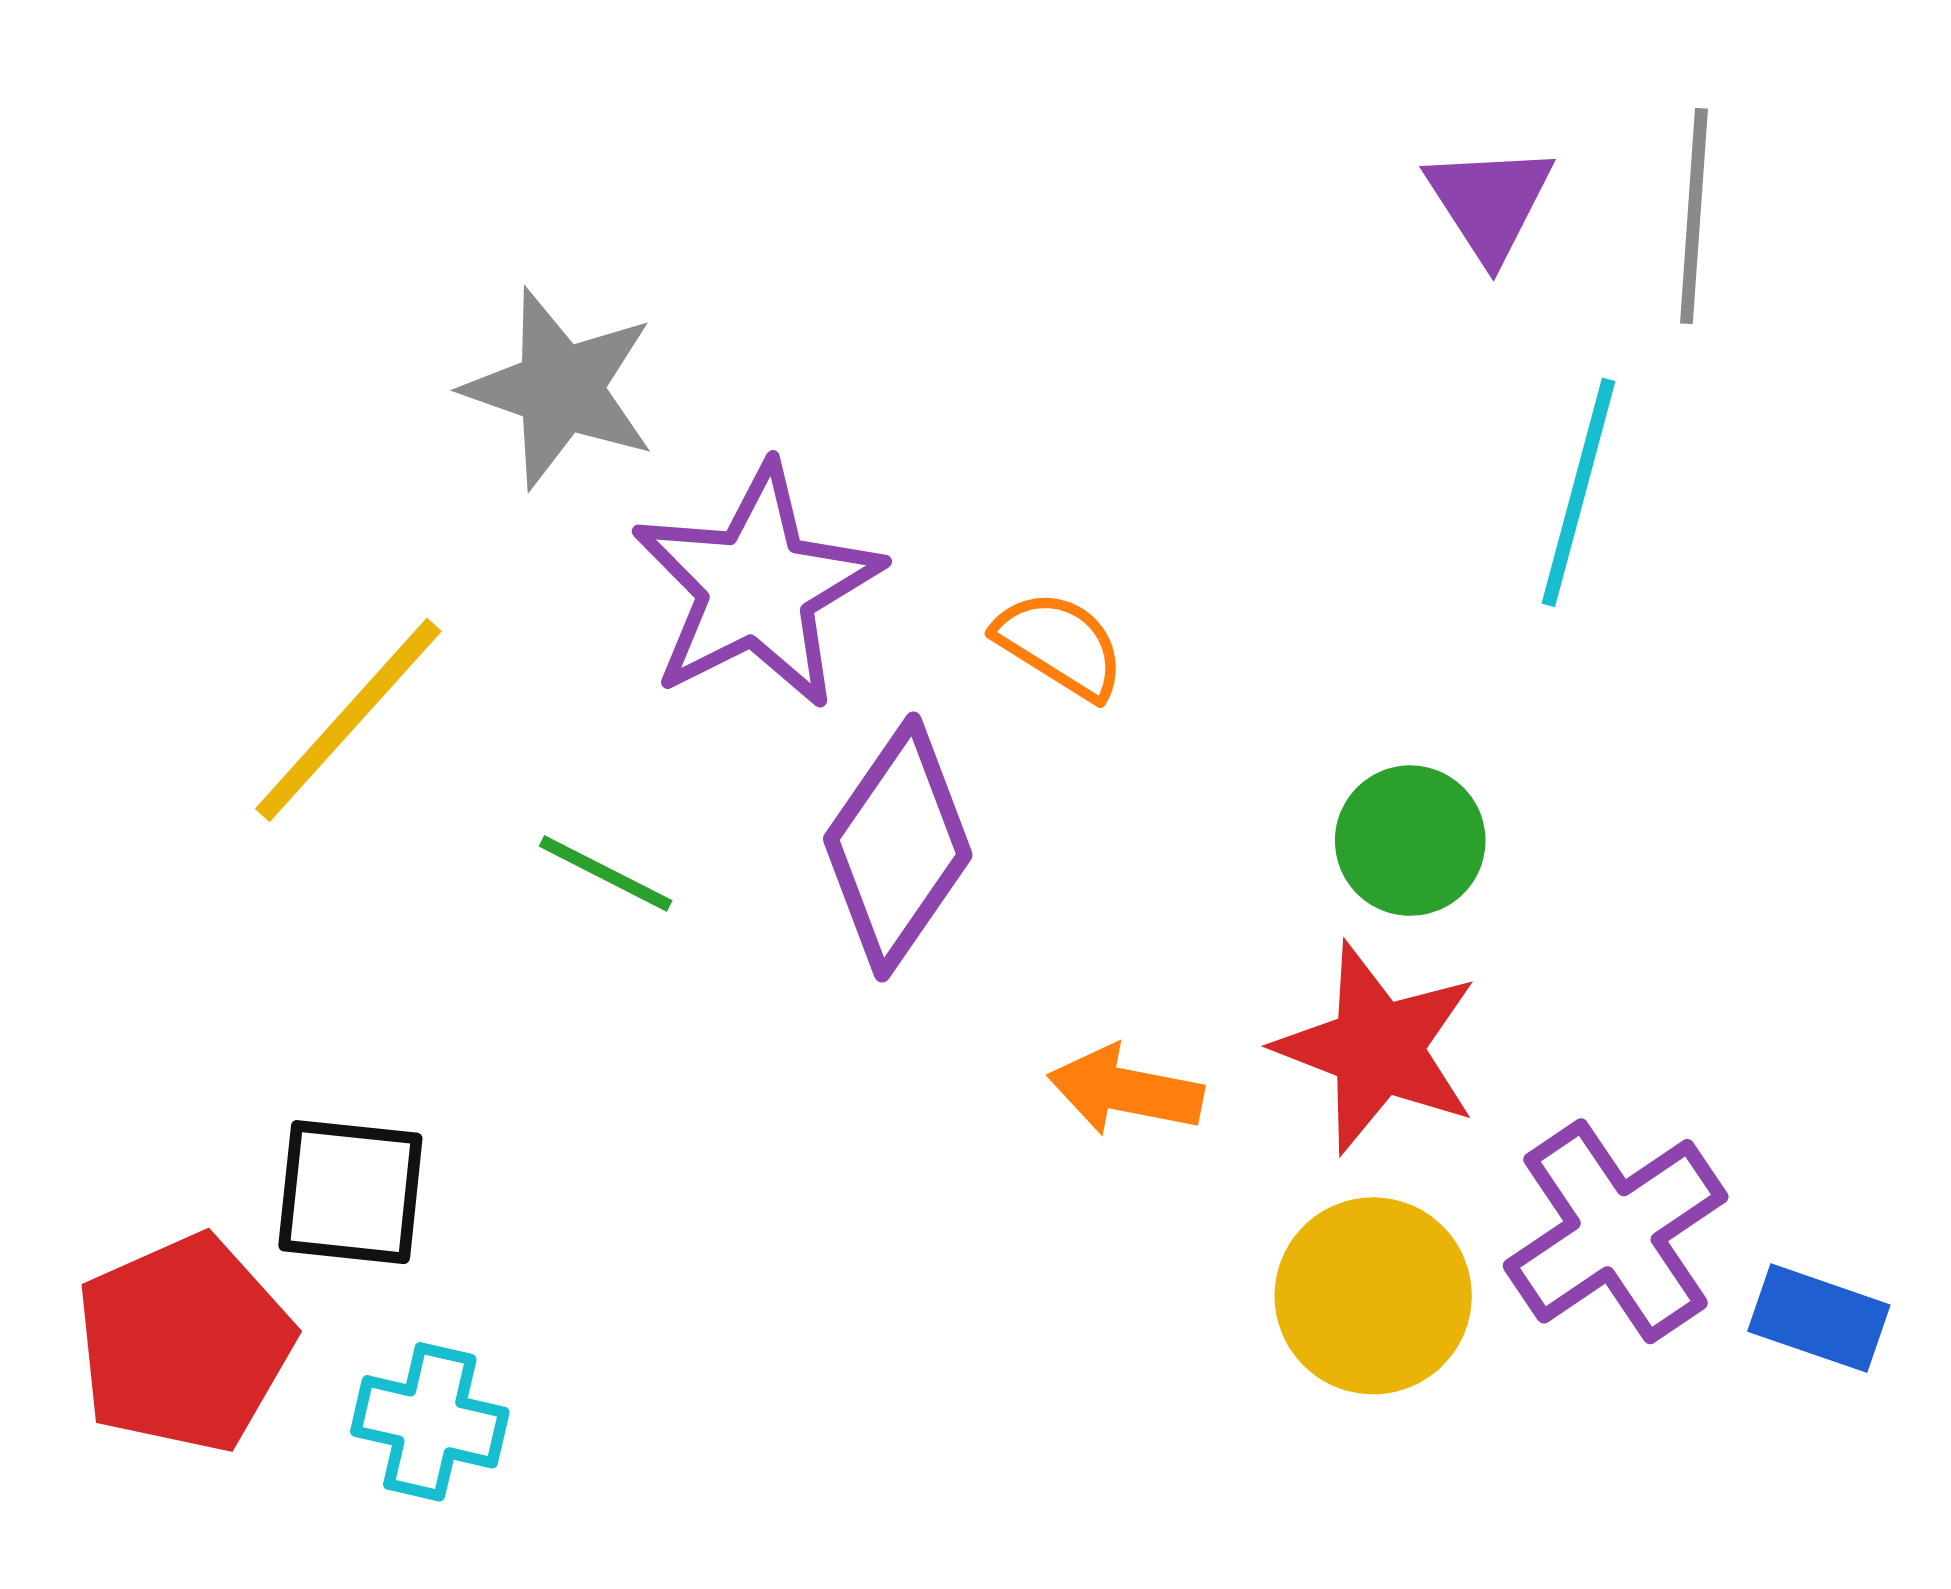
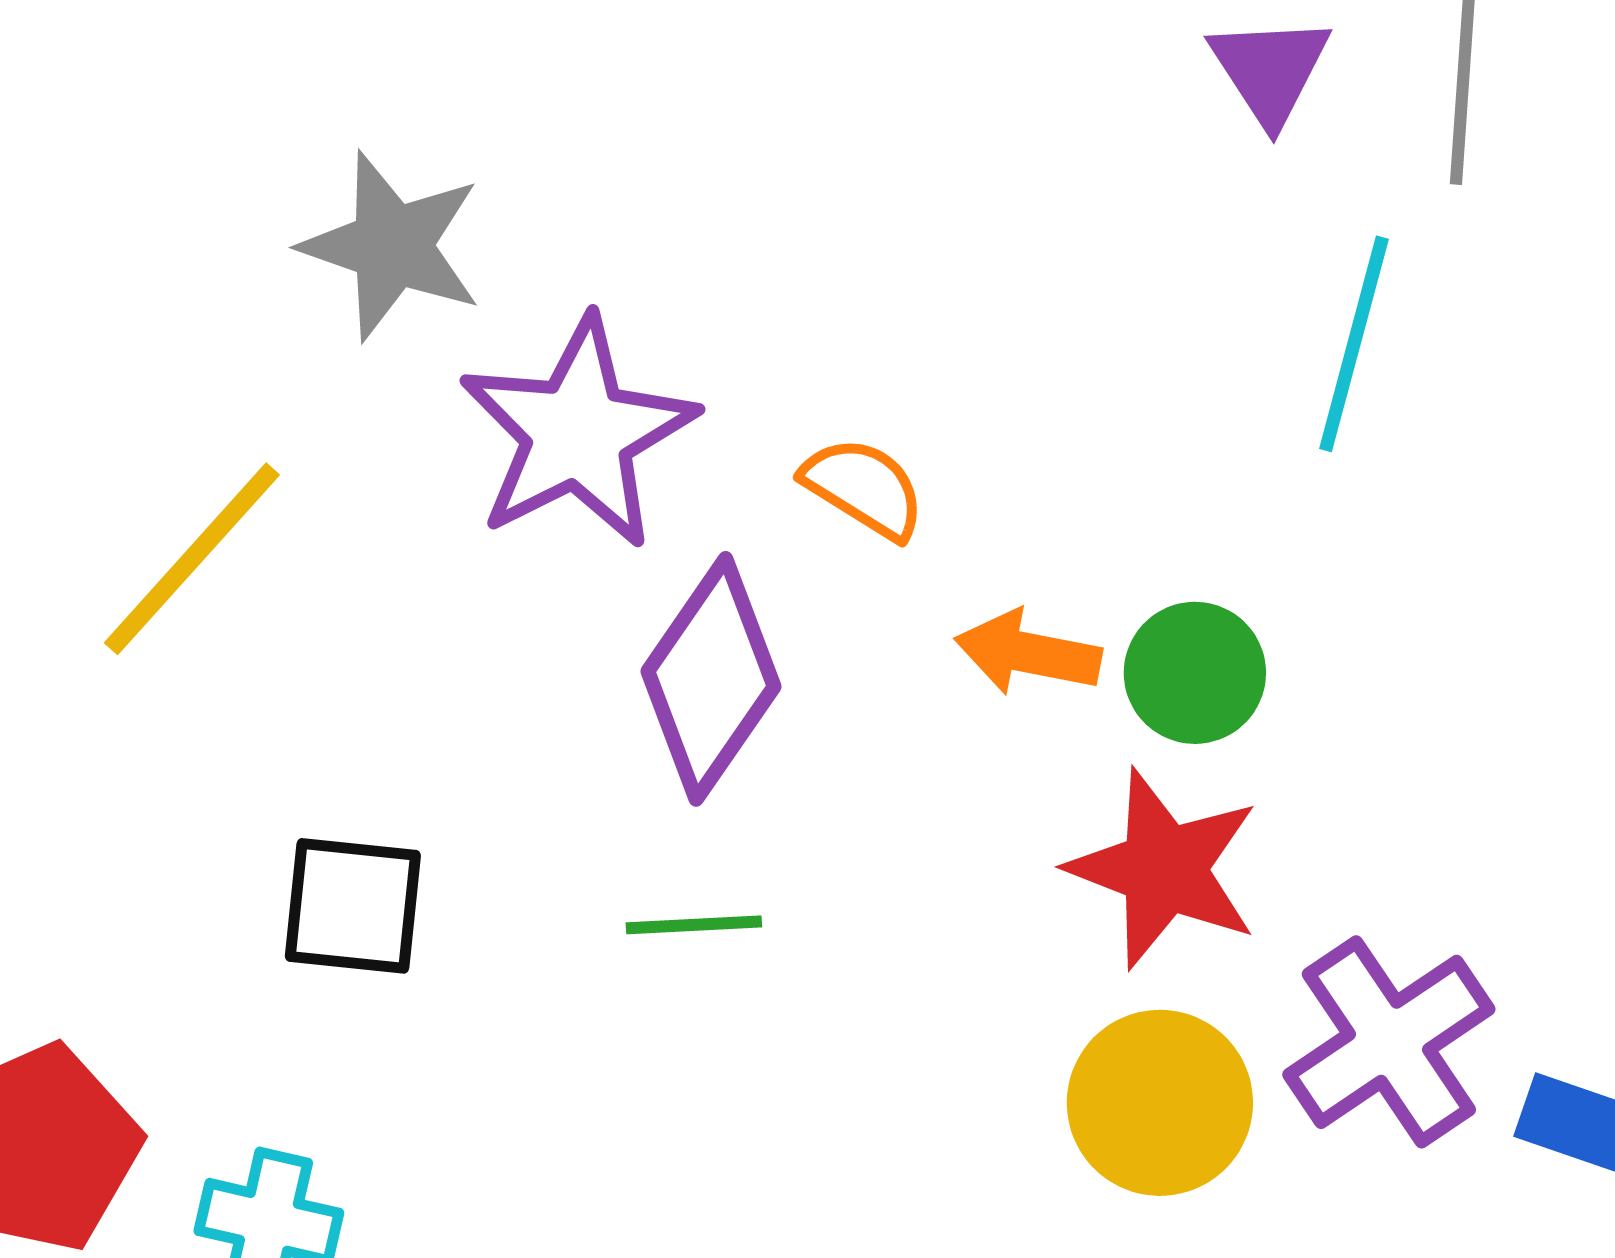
green line: (606, 873) -> (694, 925), moved, turned -30
orange arrow: (1125, 1090) -> (1028, 653), moved
black square: (350, 1192) -> (353, 906), moved

